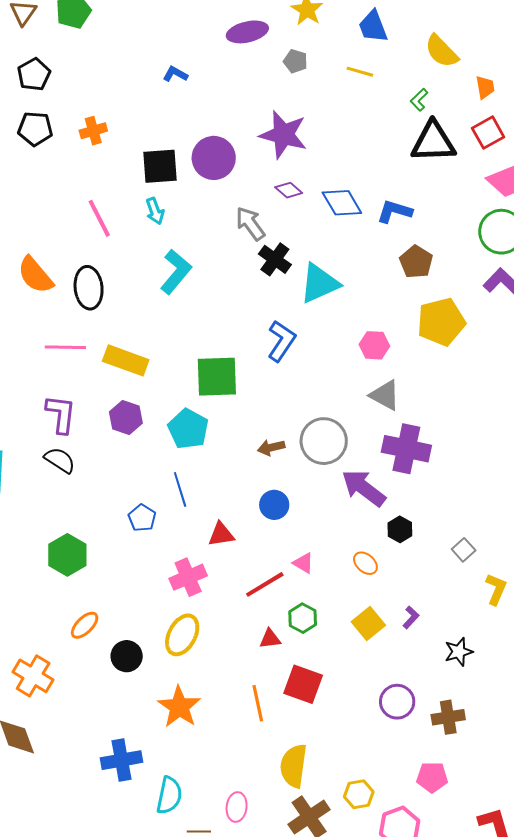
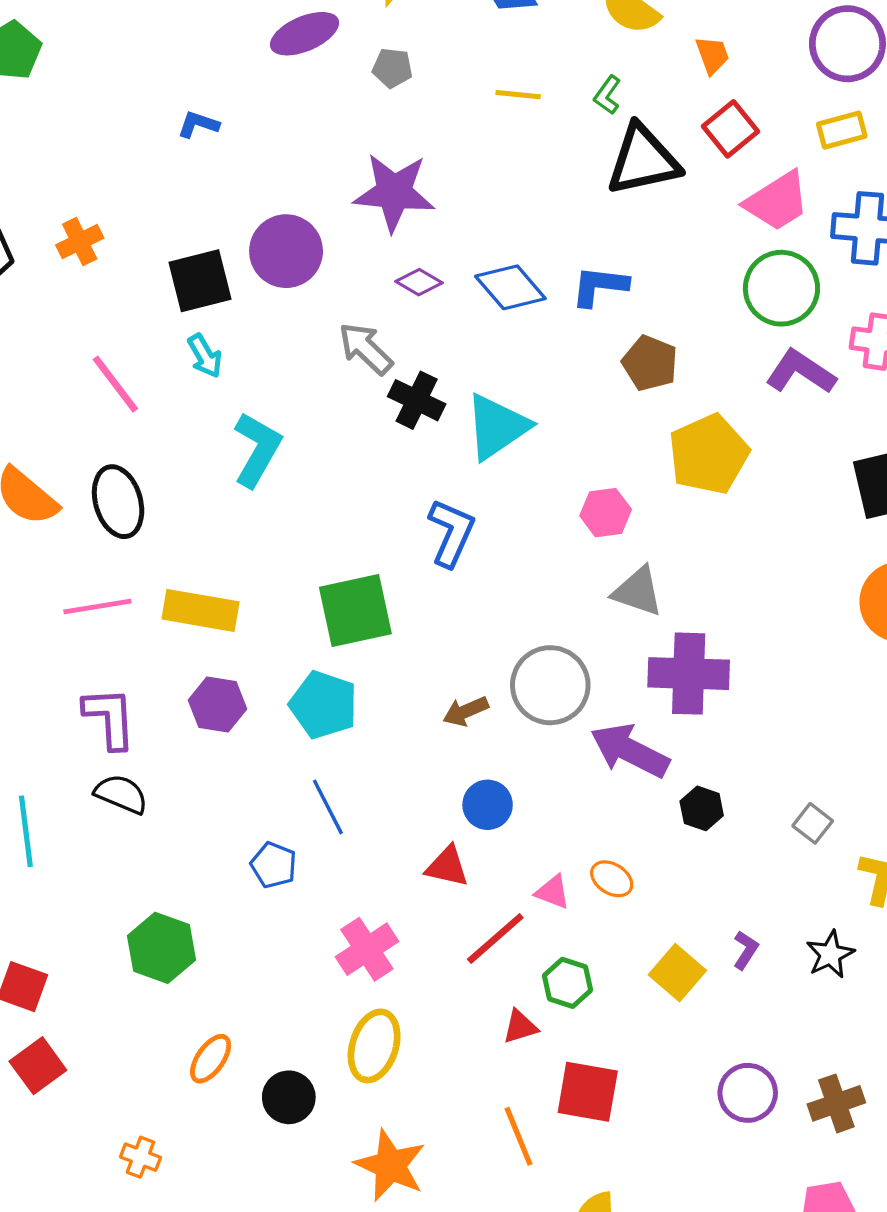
yellow line: (360, 72) -> (518, 95), moved
red triangle: (221, 534) -> (447, 866), moved, turned 32
orange ellipse: (365, 563) -> (612, 879), moved
black star: (459, 652) -> (830, 954), moved
orange cross: (33, 676) -> (140, 1157), size x0.6

